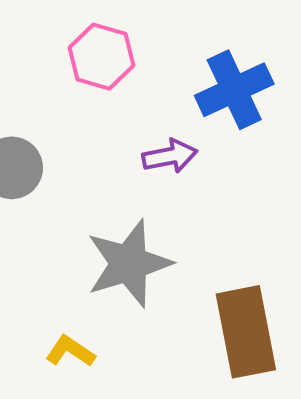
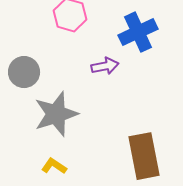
gray star: (129, 263) -> (56, 114), moved

